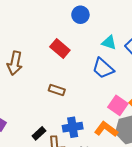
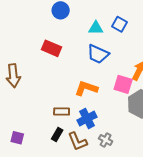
brown rectangle: (57, 90) -> (62, 111), moved
orange L-shape: (106, 129) -> (86, 88), moved

